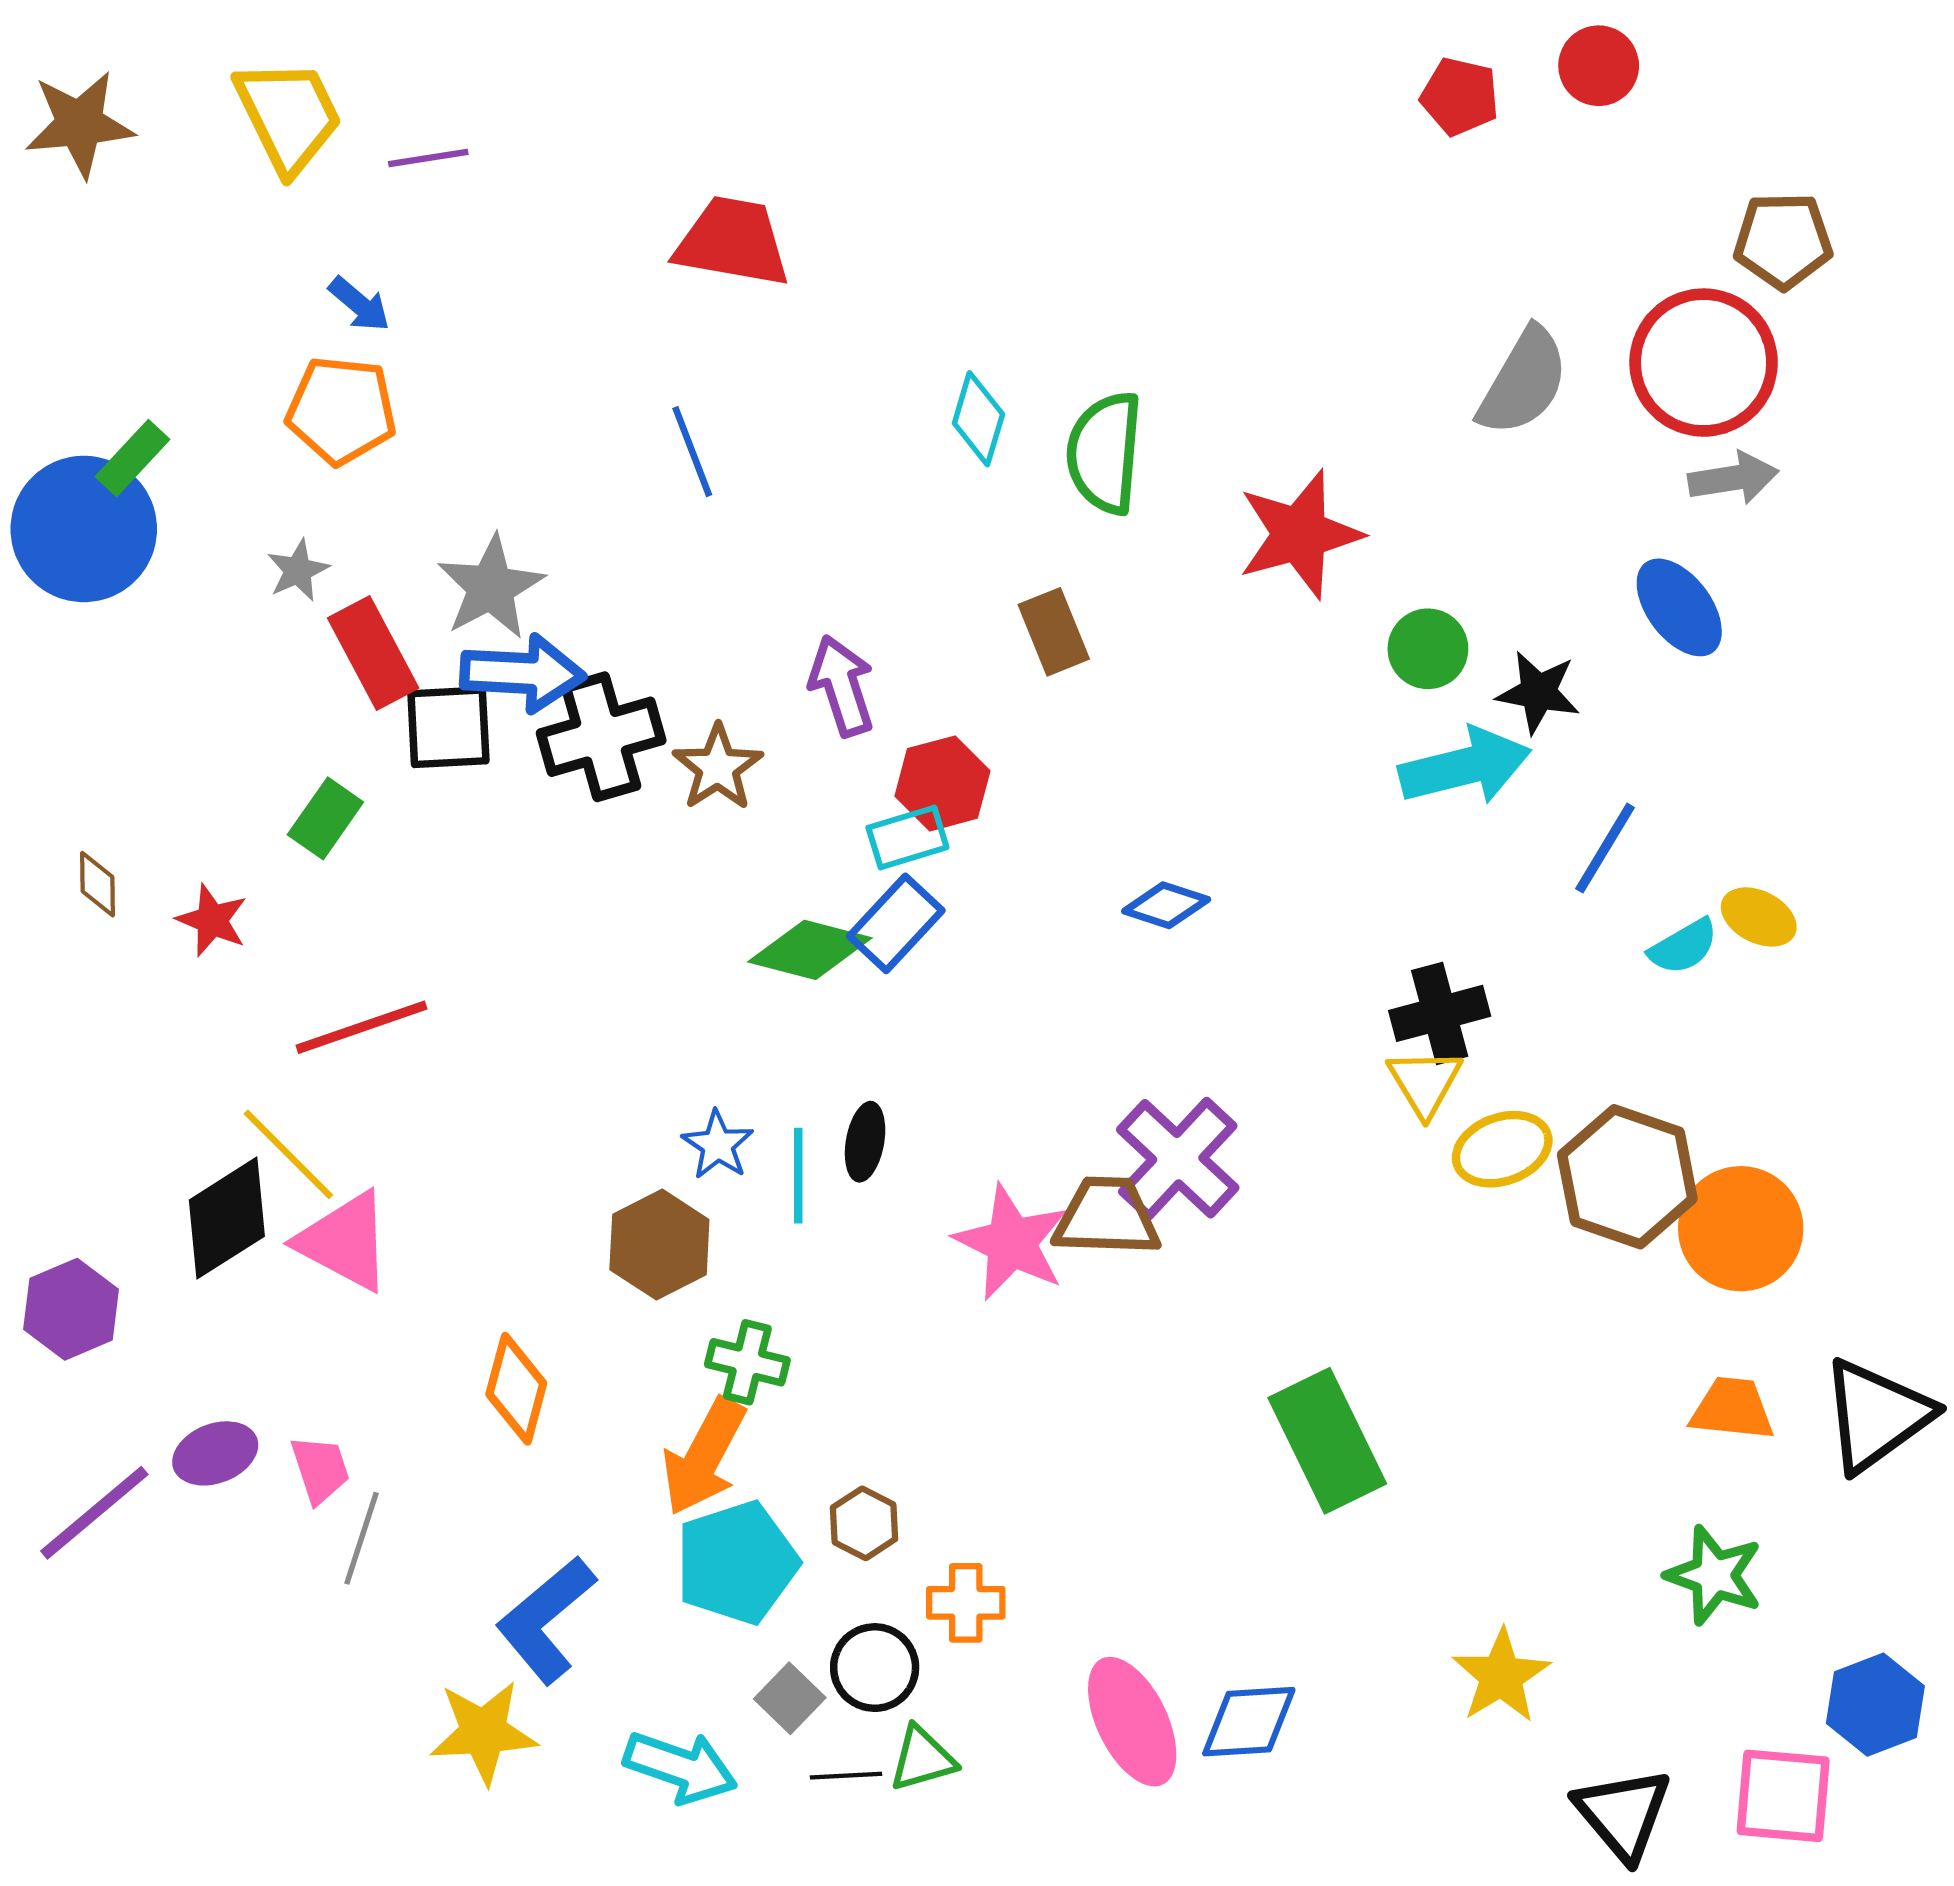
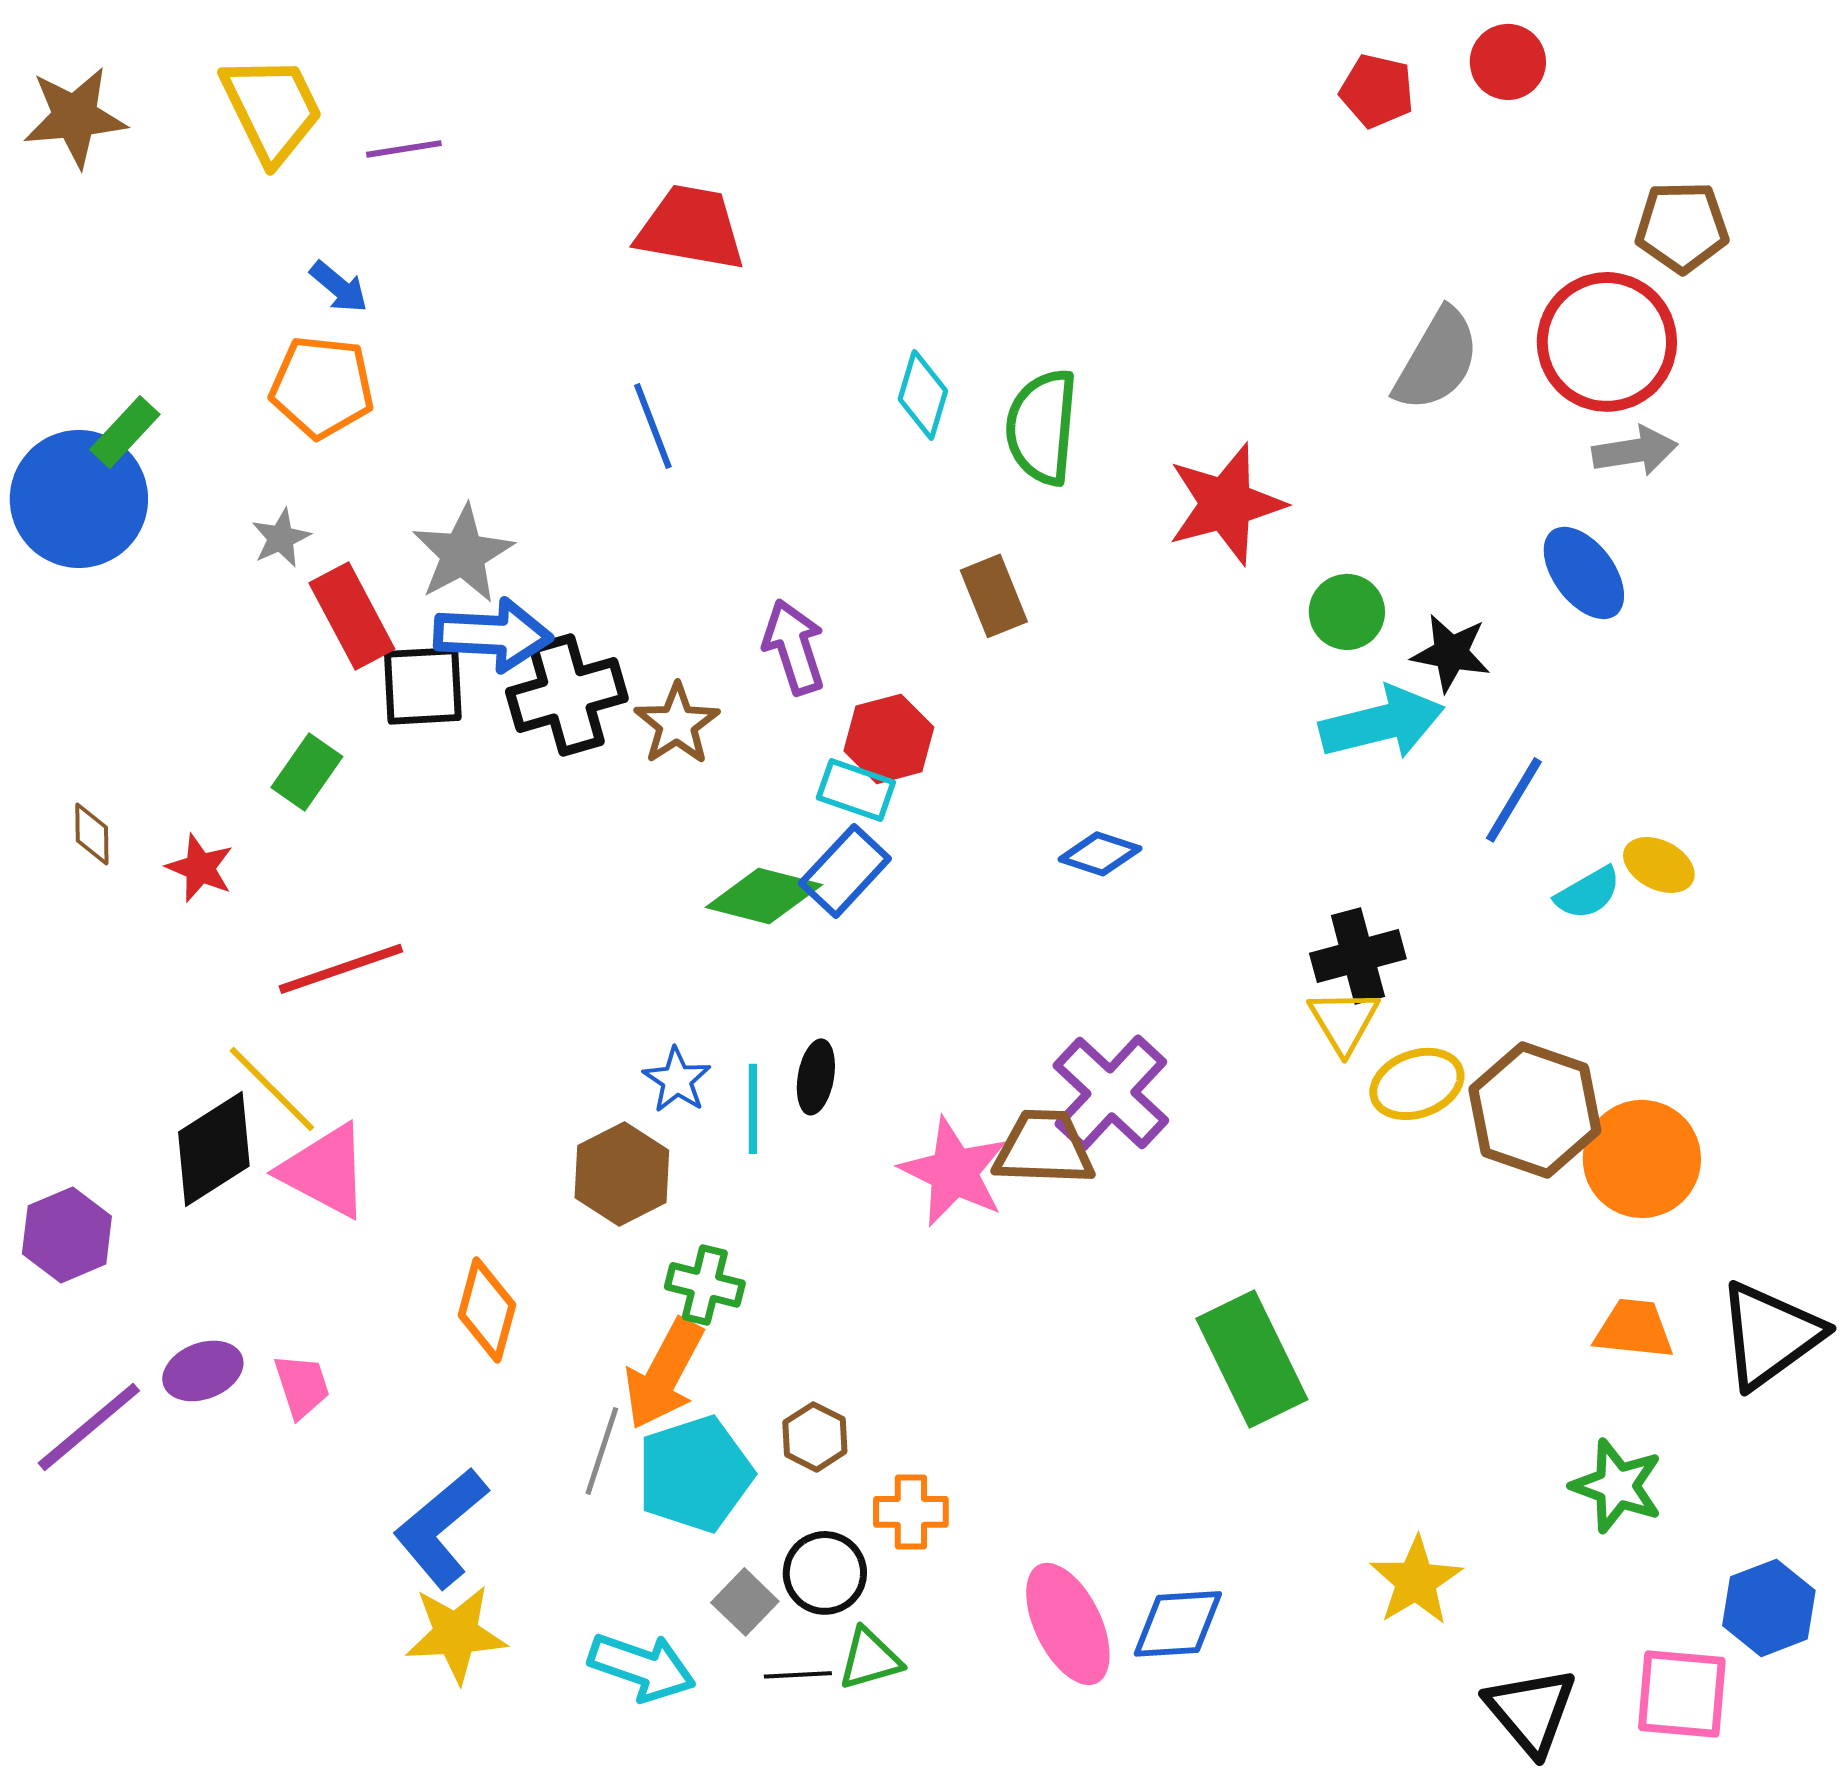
cyan rectangle: (907, 837) -> (856, 790), turned 36
gray line: (361, 1538) -> (602, 1451), moved
blue L-shape: (546, 1620) -> (441, 1528), moved

